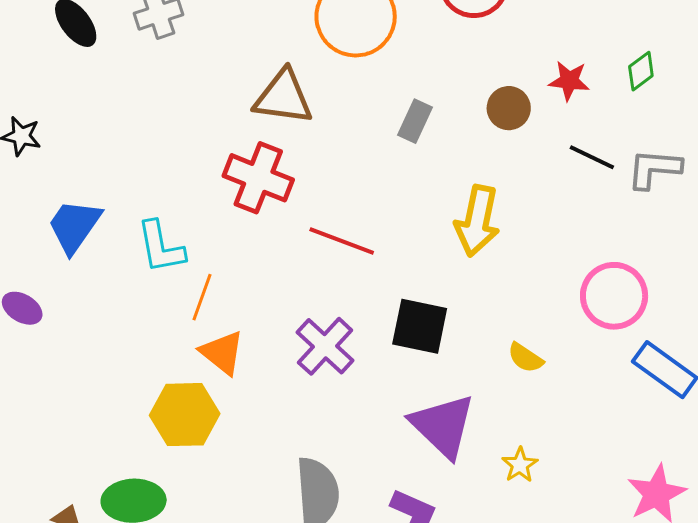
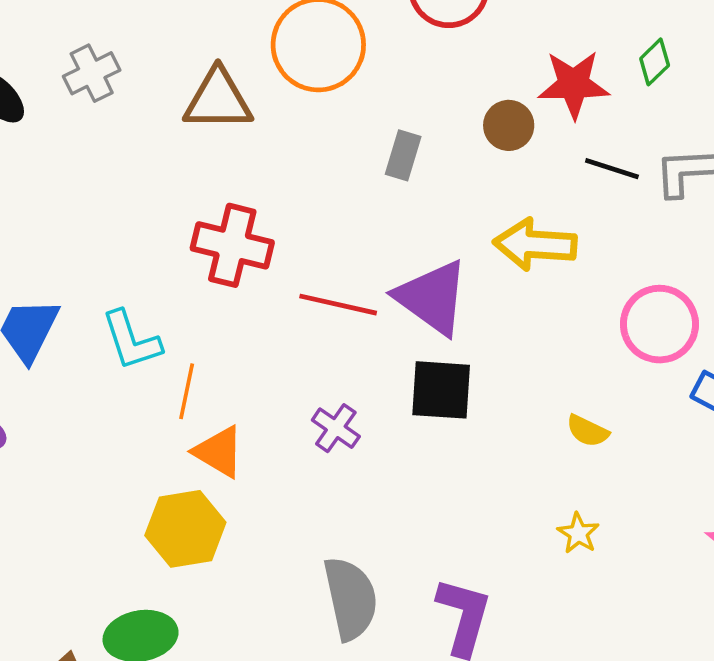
red star: (569, 81) -> (574, 84), size x1.5
brown triangle: (283, 97) -> (218, 100), moved
yellow arrow: (477, 221) -> (535, 244), moved, turned 90
purple cross: (325, 346) -> (336, 428), size x0.7
yellow semicircle: (525, 358) -> (588, 431), moved
purple triangle: (443, 426) -> (432, 298), moved

